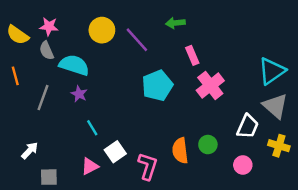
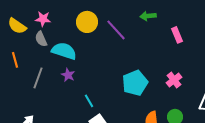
pink rectangle: (192, 55) -> (177, 35), moved
cyan pentagon: (157, 86) -> (135, 83), moved
pink cross: (210, 86) -> (174, 80), moved, size x0.7
cyan line: (92, 128) -> (89, 101), moved

